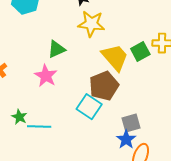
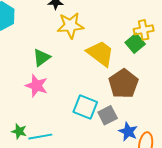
green square: (140, 52) -> (135, 43), moved
brown pentagon: (104, 86) -> (123, 84), moved
gray square: (131, 123) -> (108, 115), moved

